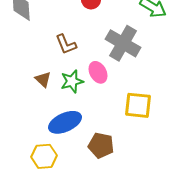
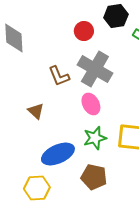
gray cross: (123, 43) -> (95, 69), moved
green star: (72, 81) -> (95, 138), moved

